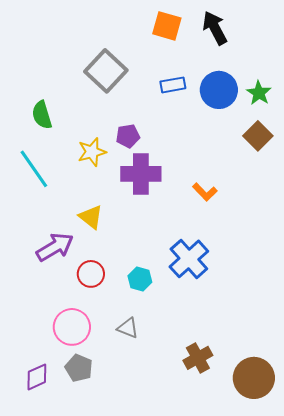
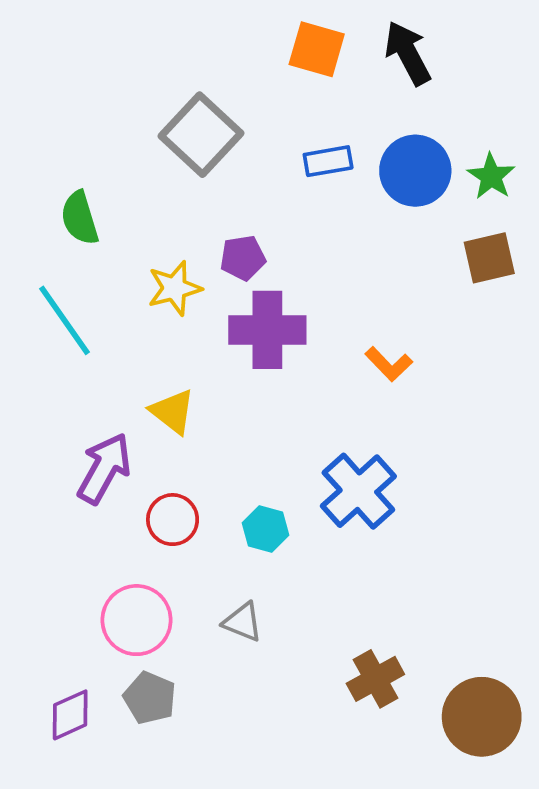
brown square: (258, 136) -> (489, 258), turned 32
purple arrow: (55, 247) -> (104, 468), turned -30

